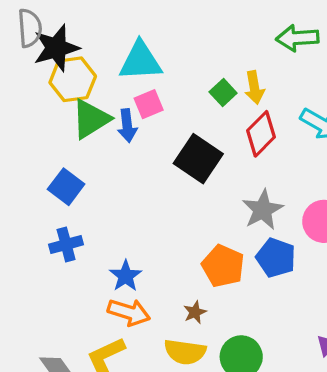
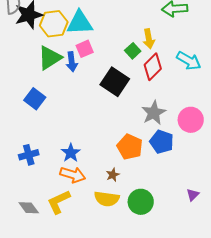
yellow hexagon: (73, 79) -> (54, 24), moved
green square: (223, 93) -> (133, 51), moved
blue cross: (66, 244) -> (29, 155), moved

